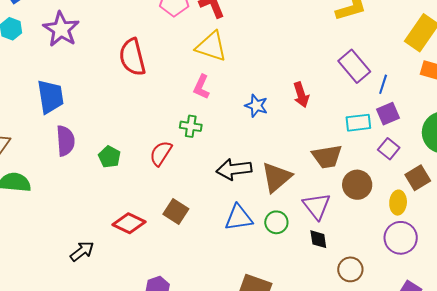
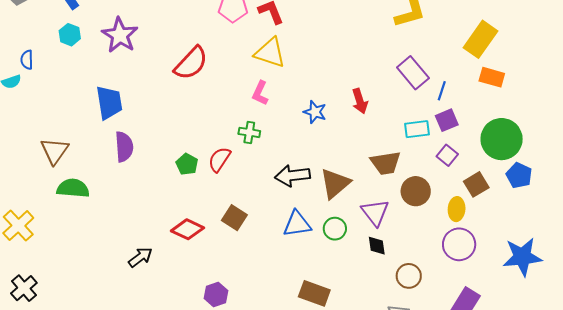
red semicircle: (132, 57) -> (191, 63), turned -123
green pentagon: (109, 157) -> (187, 164), moved

